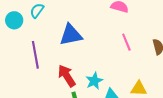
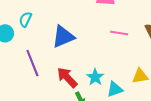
pink line: (126, 42) -> (119, 33), turned -48

